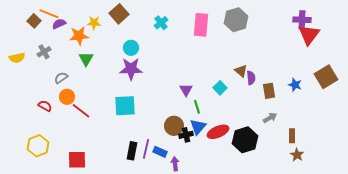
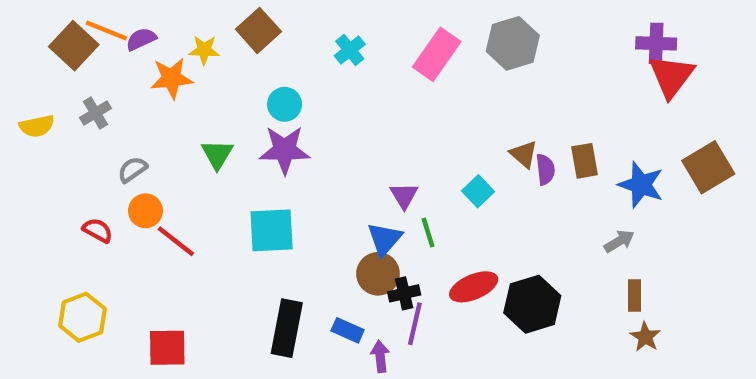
brown square: (34, 21) -> (74, 46), size x1.5
purple semicircle: (59, 24) -> (141, 39), moved
pink rectangle: (201, 25) -> (437, 54), turned 30
green triangle: (86, 59) -> (217, 154), moved
blue star: (295, 85) -> (641, 185), size x1.5
brown rectangle: (269, 91) -> (584, 161), moved
gray arrow: (270, 118) -> (619, 241), moved
blue triangle: (198, 127) -> (385, 239), moved
purple line: (146, 149) -> (415, 324), moved
black rectangle: (132, 151) -> (287, 328), size x1.4

